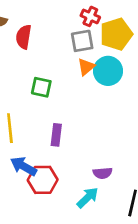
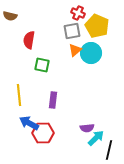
yellow pentagon: (116, 34) -> (97, 26), turned -30
red semicircle: (24, 37) -> (29, 40), moved
cyan arrow: (88, 198) -> (96, 138), moved

